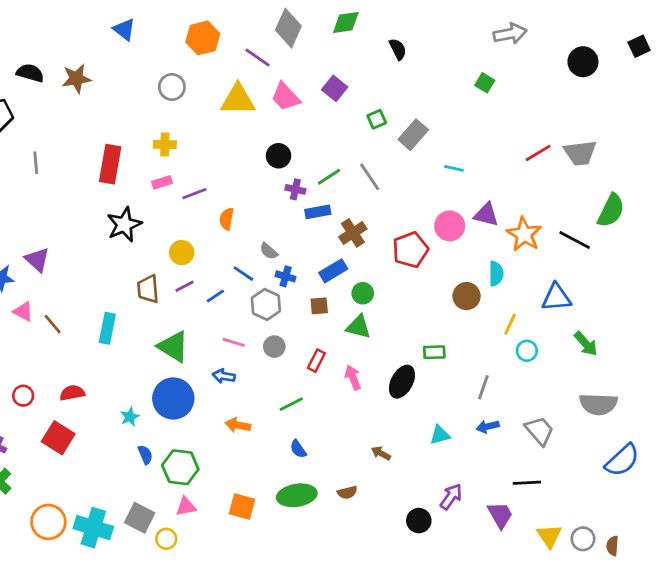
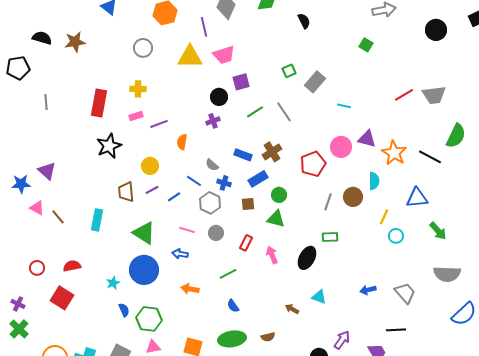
purple line: (257, 58) -> (204, 27), turned 42
purple square: (335, 88) -> (241, 82), moved, turned 36
pink trapezoid: (286, 97) -> (224, 55), turned -65
purple cross: (295, 189) -> (213, 121), moved, turned -32
blue rectangle: (318, 212) -> (243, 155), moved, turned 30
gray line: (483, 387) -> (328, 202), moved
cyan triangle: (440, 435) -> (319, 297), moved, turned 35

